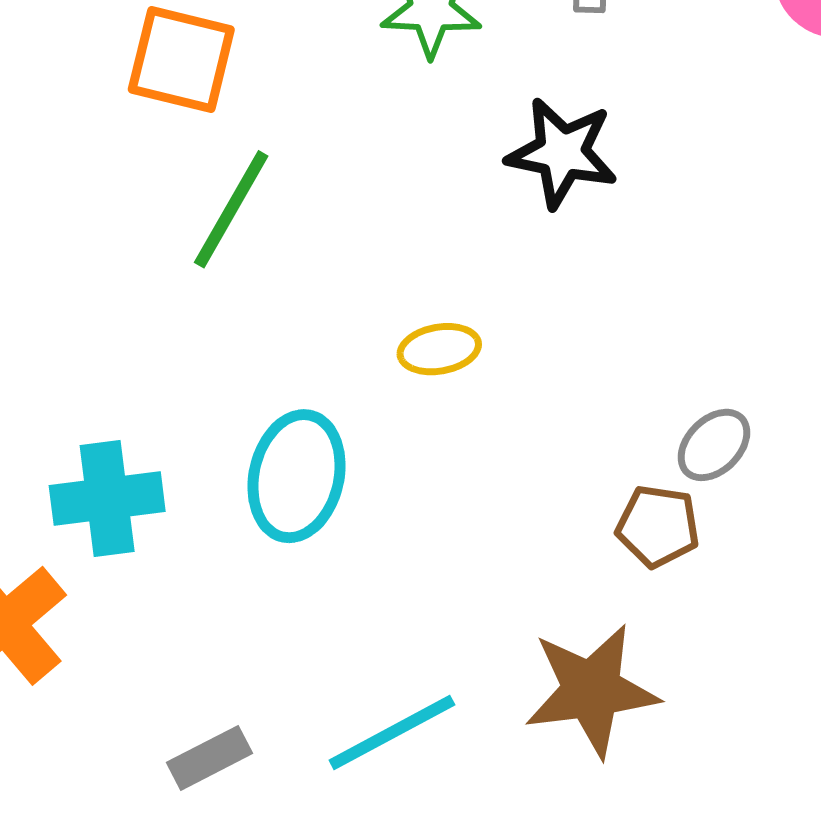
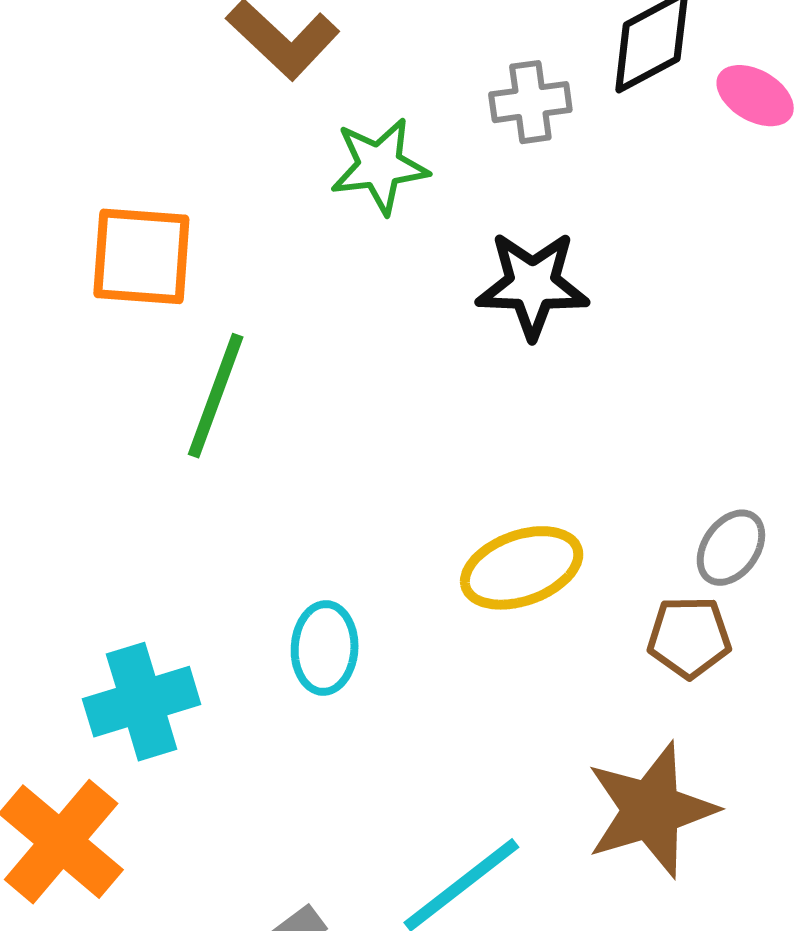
yellow ellipse: (439, 349) -> (522, 568), moved, size x1.5
cyan ellipse: (296, 476) -> (325, 648), size x0.7

